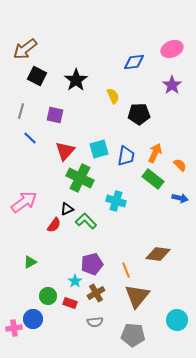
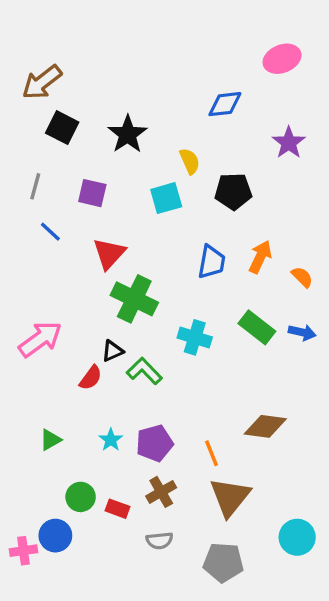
pink ellipse: (172, 49) -> (282, 59), moved
cyan square: (99, 149) -> (166, 198), moved
green rectangle: (153, 179) -> (257, 327), moved
cyan star: (75, 281) -> (111, 440), moved

